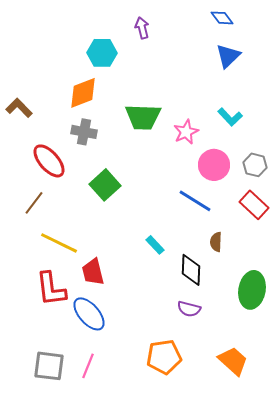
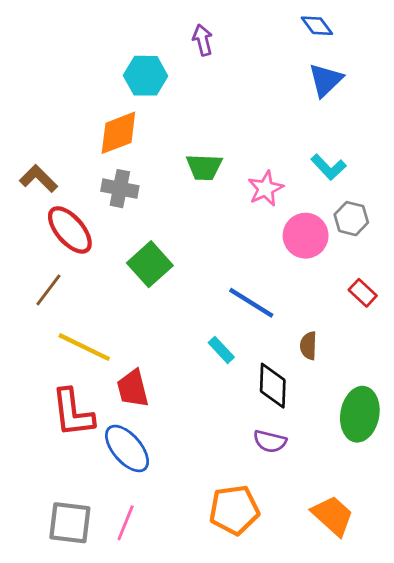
brown L-shape: (19, 108) -> (38, 179), moved
green trapezoid: (143, 117) -> (204, 167), size x0.7
gray hexagon: (255, 165) -> (351, 219), moved
blue line: (195, 201) -> (251, 303), moved
red rectangle: (254, 205) -> (363, 293), size x0.7

